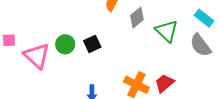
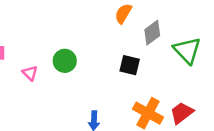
black square: (92, 44) -> (130, 65), moved, turned 36
pink triangle: (37, 56) -> (30, 73), size x0.5

